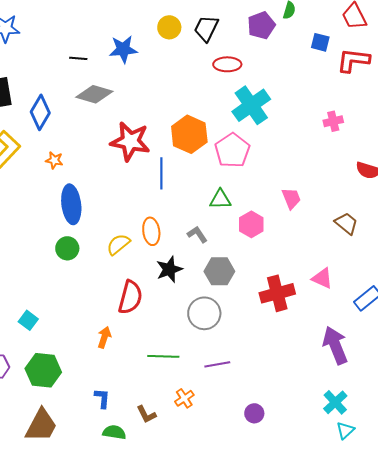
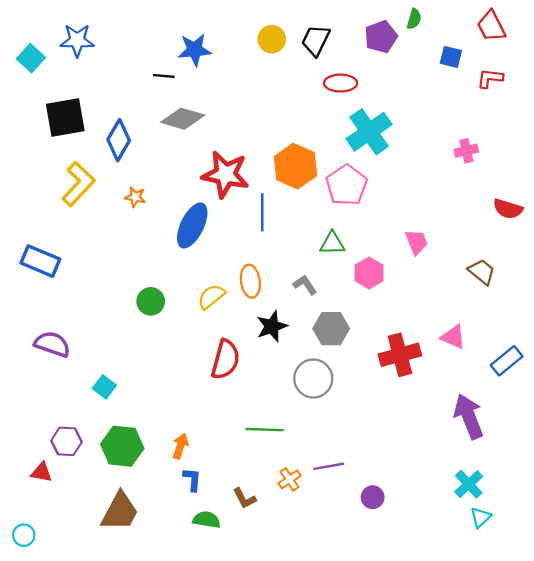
blue star: (123, 49) -> (195, 50), moved
red L-shape: (353, 60) -> (490, 78), size x0.7
blue ellipse: (71, 204) -> (192, 225), moved, turned 33
orange arrow: (104, 337) -> (180, 446), moved
purple line: (217, 364) -> (329, 466), moved

